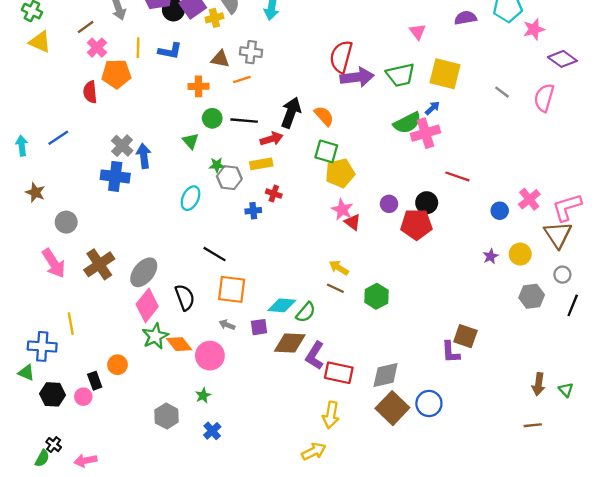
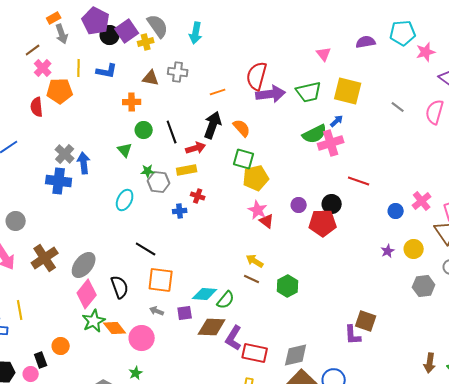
orange line: (242, 80) -> (218, 92), moved
black line: (244, 121) -> (172, 132), turned 65

